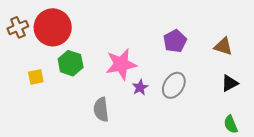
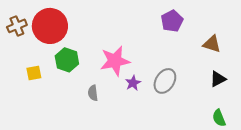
purple pentagon: (175, 41) -> (172, 21), moved
gray semicircle: (101, 110) -> (93, 93), moved, size x0.7

